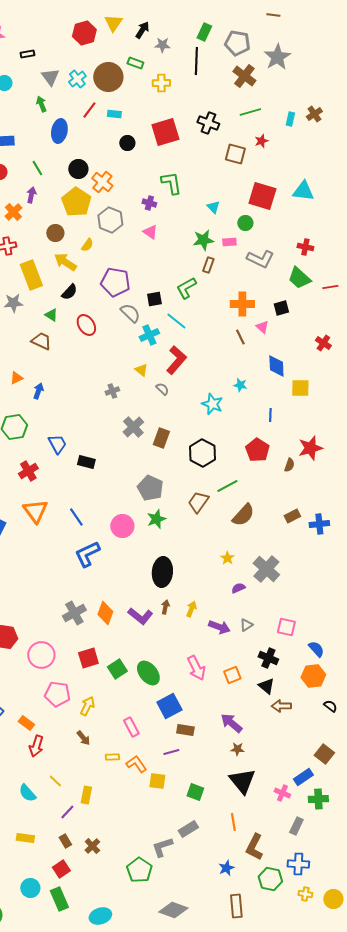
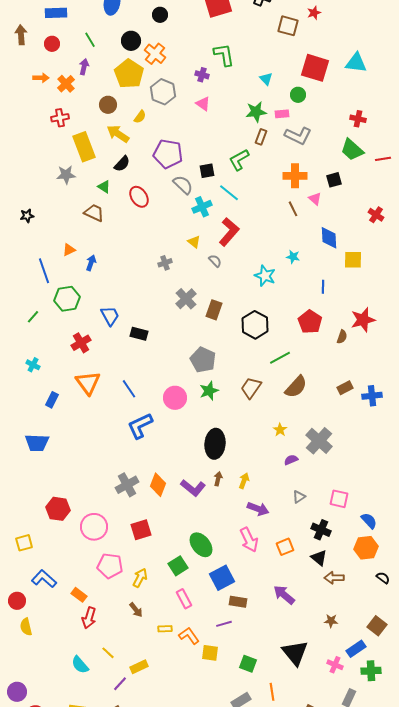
black circle: (127, 143) -> (160, 15), moved
gray L-shape: (260, 259) -> (298, 136), moved
brown trapezoid: (198, 502) -> (251, 388), moved
purple arrow: (219, 627) -> (258, 509), moved
green square: (117, 669) -> (178, 566), moved
brown star: (237, 749) -> (331, 621), moved
yellow rectangle: (86, 795) -> (139, 667), turned 54
orange line: (233, 822) -> (272, 692), moved

